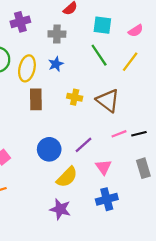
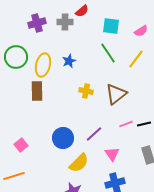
gray cross: (57, 34) -> (65, 22), moved
brown rectangle: (36, 99) -> (37, 91), moved
brown triangle: (108, 101) -> (116, 94), turned 45

